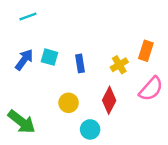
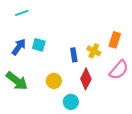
blue rectangle: (80, 63) -> (74, 55), moved
yellow cross: (119, 65) -> (94, 51), turned -32
green arrow: (22, 122) -> (17, 81), moved

